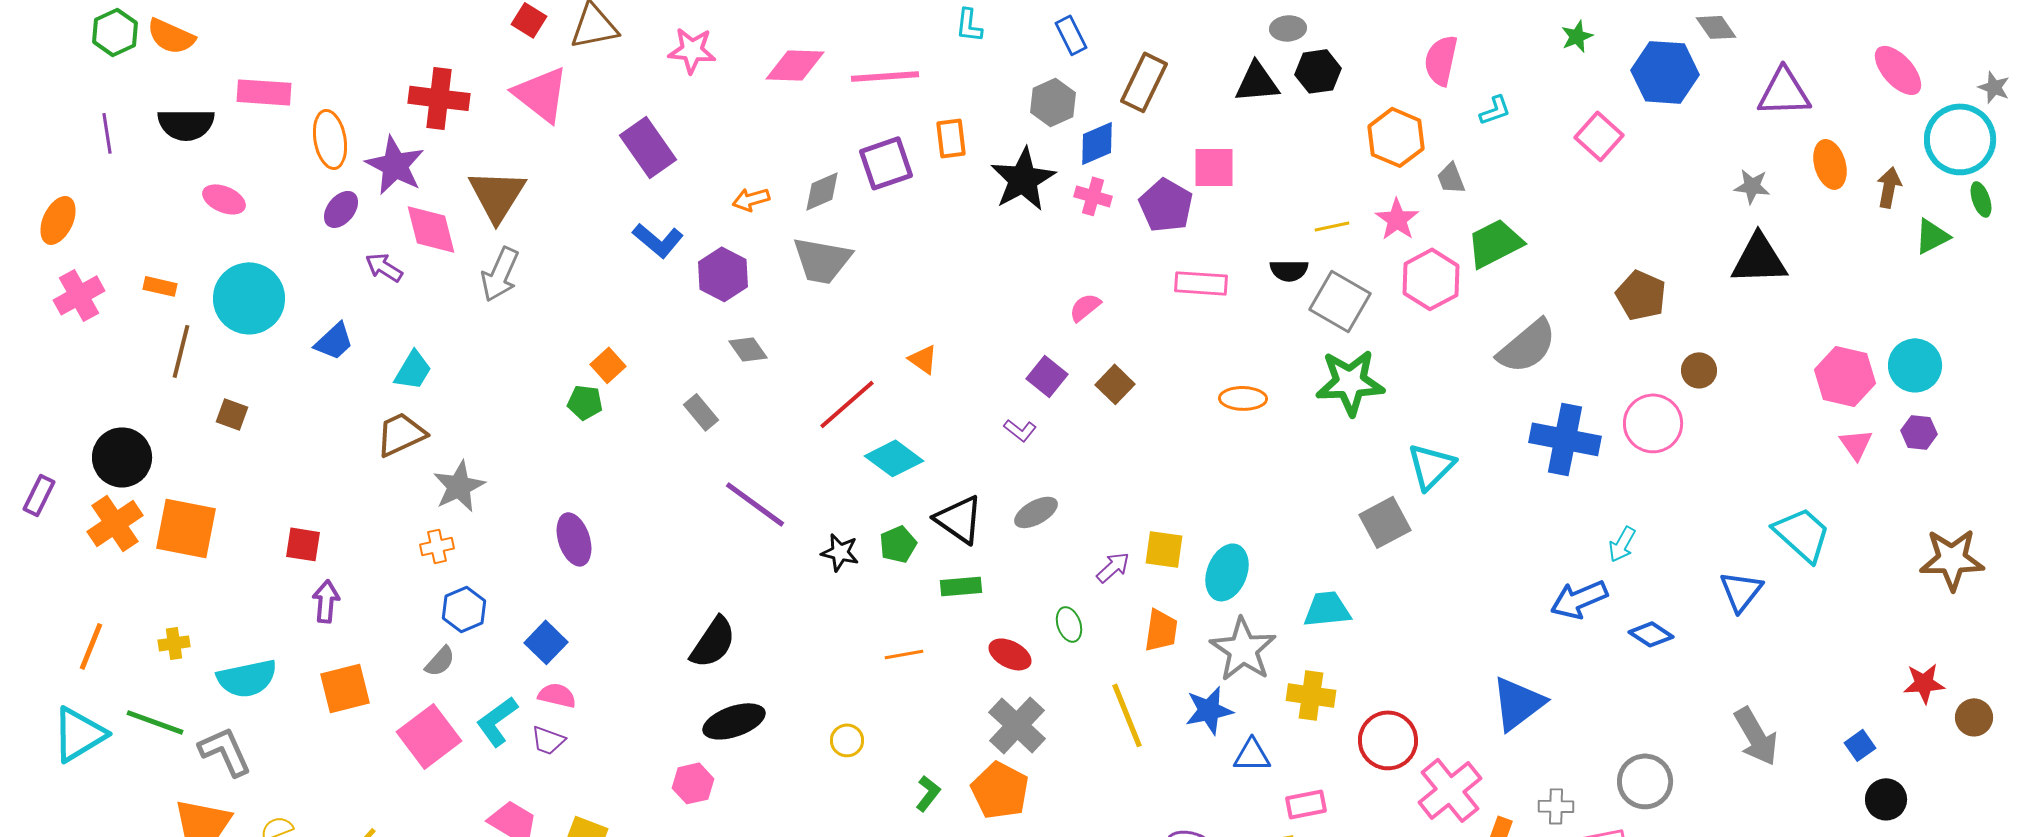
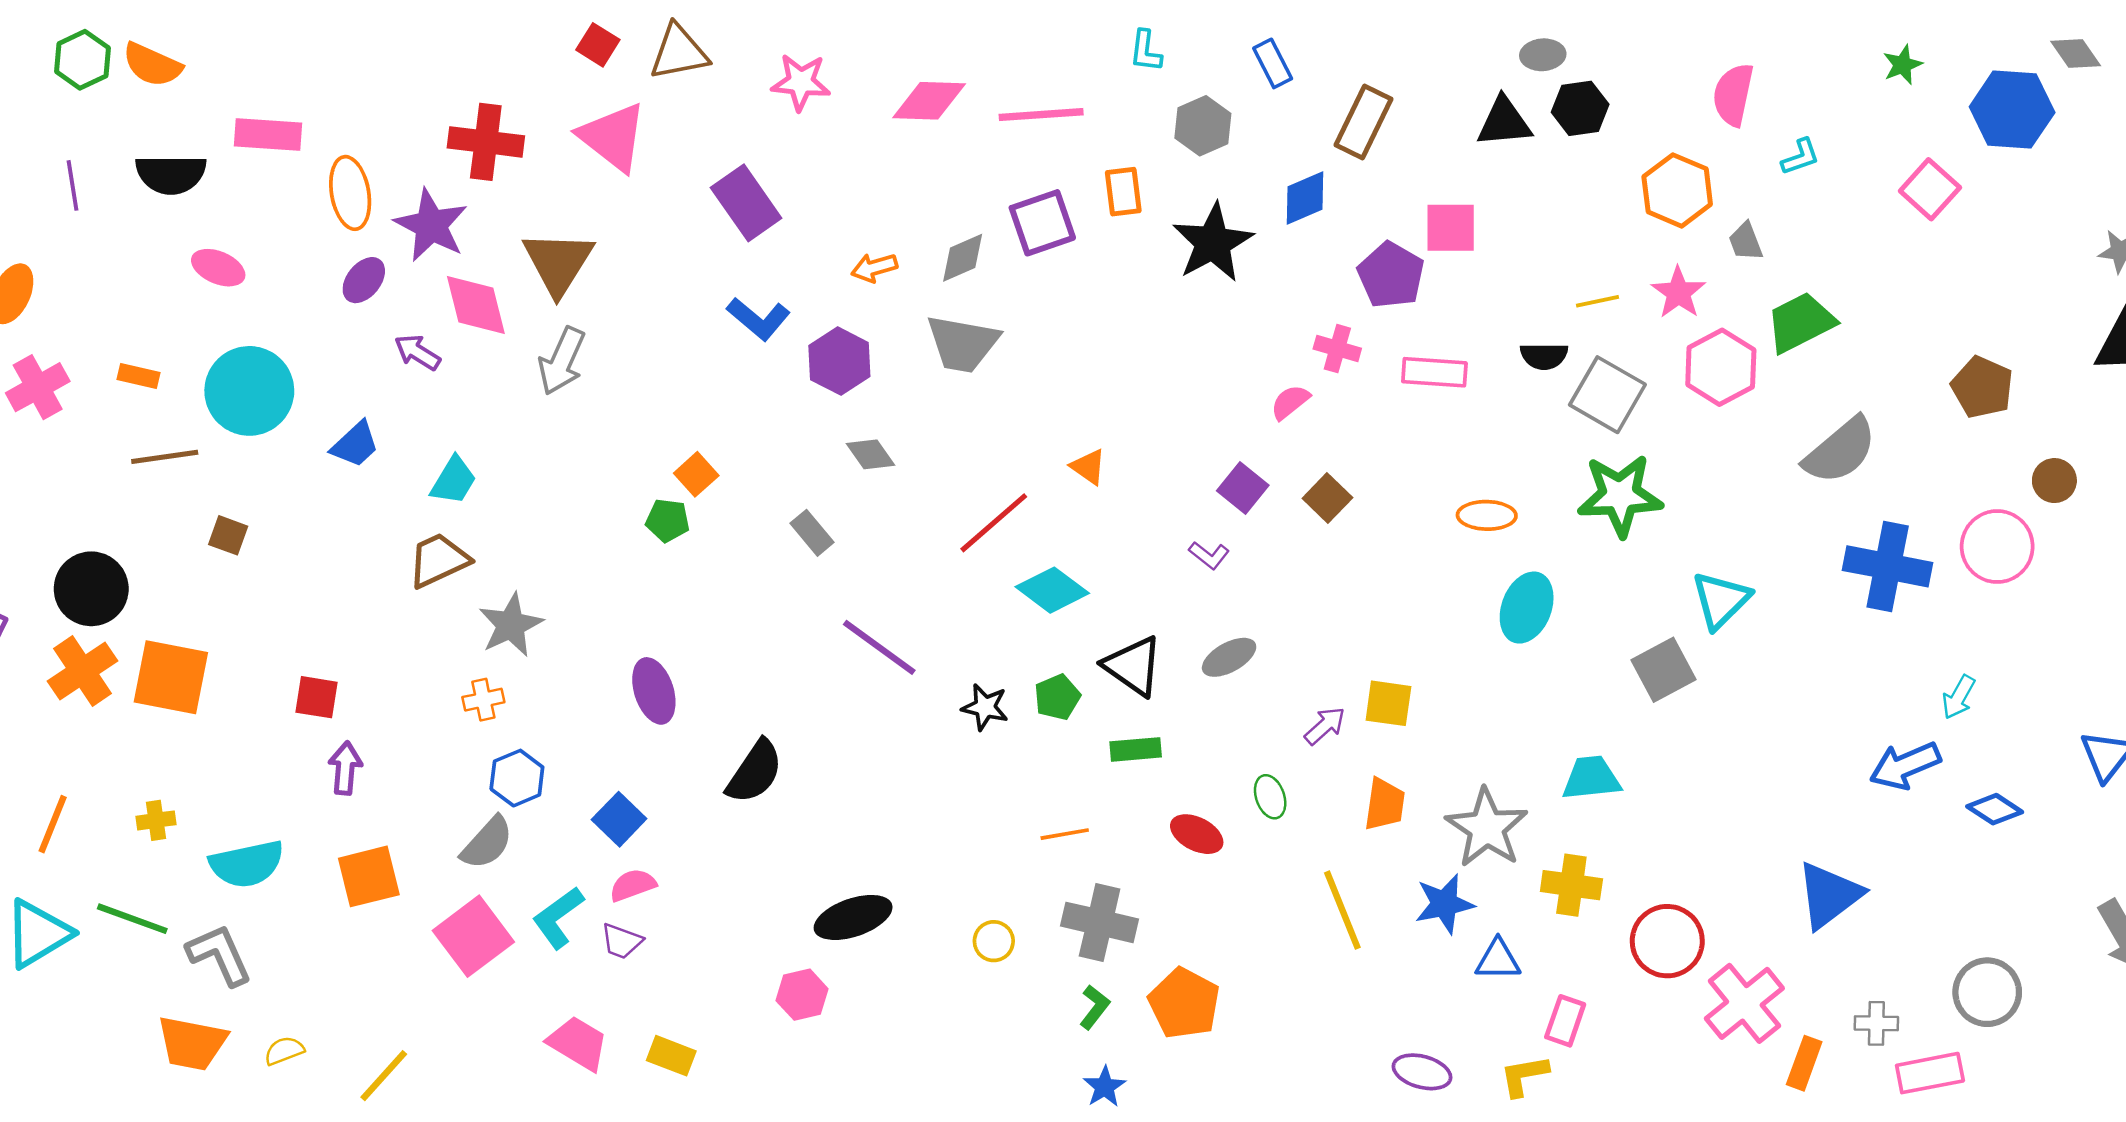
gray hexagon: (1053, 102) -> (1203, 126), moved
pink cross: (1093, 196) -> (1337, 349), moved
brown line: (181, 351) -> (165, 457), turned 68
cyan ellipse: (1227, 572) -> (1527, 608), moved
black semicircle: (713, 642) -> (755, 772), moved
gray semicircle: (440, 661) -> (487, 843), size x1.4
pink semicircle: (557, 695) -> (633, 885), turned -33
gray cross: (1017, 725) -> (1100, 922), moved, turned -30
pink rectangle: (1306, 804) -> (1565, 1021), turned -60

